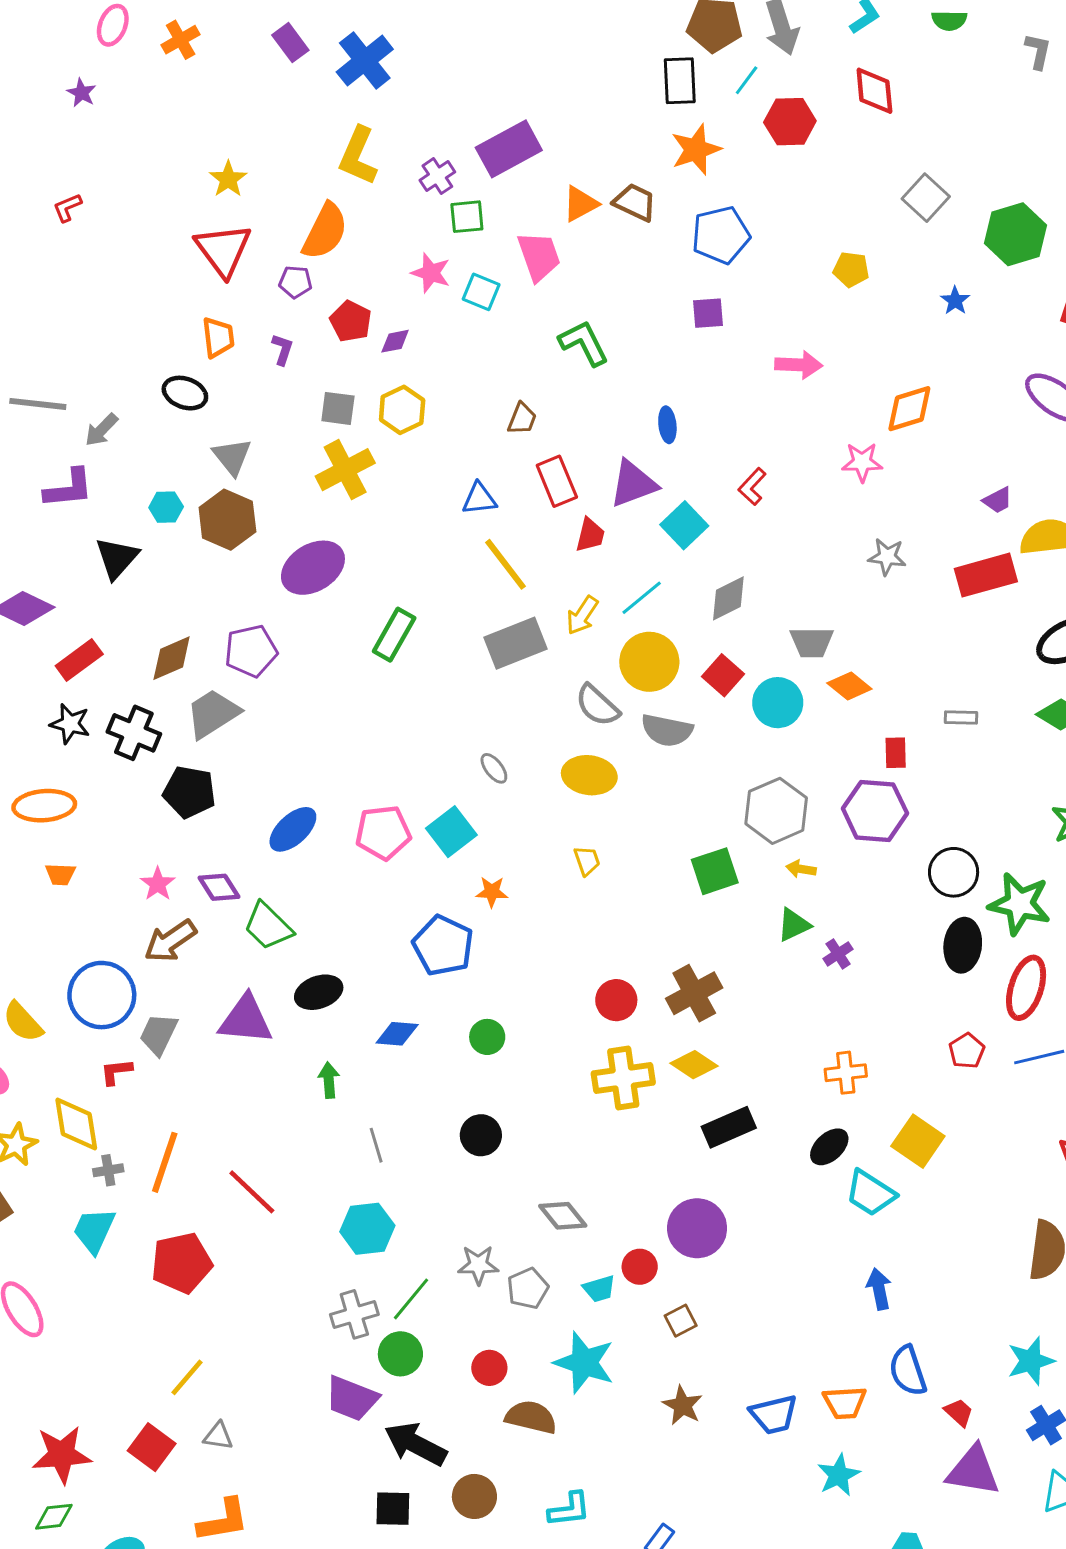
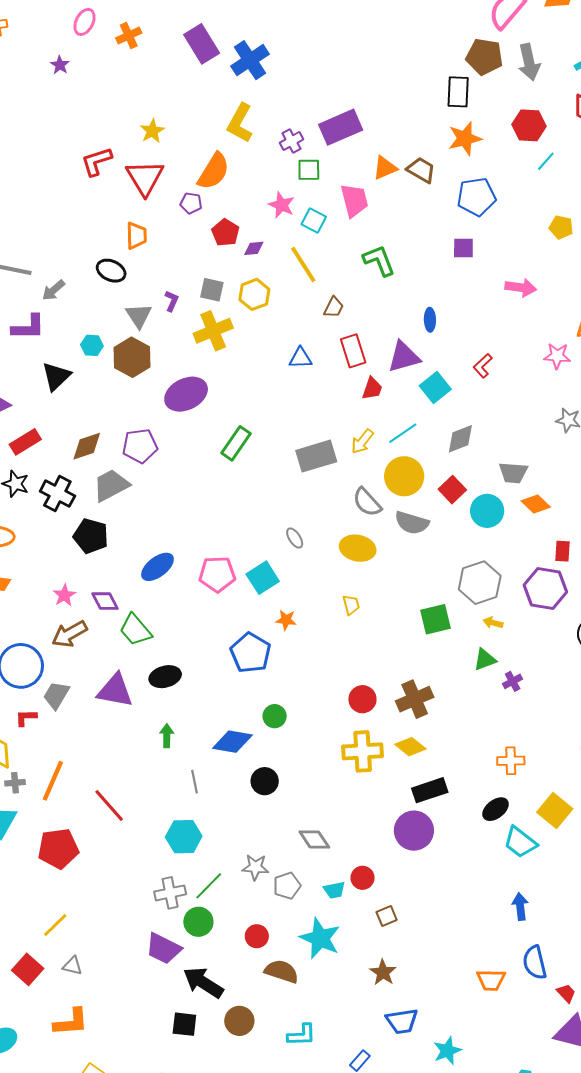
purple rectangle: (290, 43) -> (202, 44), size x1.5
cyan line: (747, 80) -> (546, 161), moved
red L-shape: (67, 208) -> (96, 161), moved, size x1.6
purple L-shape: (282, 349) -> (172, 301), moved
yellow line: (505, 564) -> (303, 265), moved
blue diamond: (397, 1034) -> (232, 742), moved, size x1.4
purple circle: (697, 1228) -> (414, 831), moved
blue trapezoid: (774, 1414) -> (402, 1021), moved
cyan star: (839, 1475) -> (447, 1051), moved

